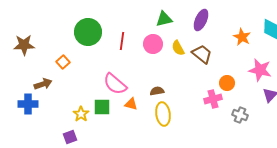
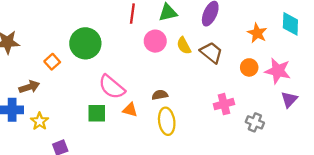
green circle: (88, 32) -> (85, 43), moved
red line: (122, 41) -> (132, 14), moved
orange circle: (227, 83) -> (249, 67), moved
yellow star: (81, 114) -> (40, 121), moved

